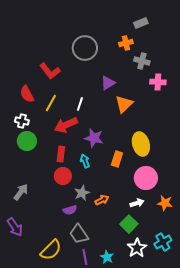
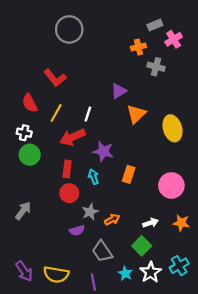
gray circle: (85, 48) -> (69, 29), moved
pink cross: (158, 82) -> (174, 39), moved, turned -35
yellow ellipse: (141, 144) -> (173, 128), moved
pink circle: (146, 178) -> (171, 185), moved
purple arrow: (15, 227) -> (24, 271), moved
gray trapezoid: (79, 234) -> (102, 251), moved
yellow semicircle: (51, 250) -> (56, 274), turned 55
cyan star: (107, 257) -> (125, 273), moved

